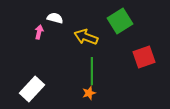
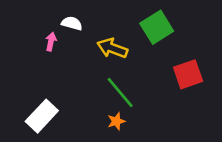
green line: (92, 71) -> (120, 93), turned -40

